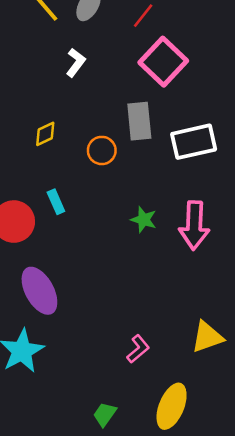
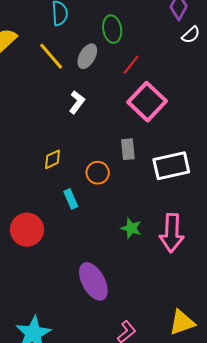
gray rectangle: (139, 121) -> (128, 149), size x0.7
cyan rectangle: (56, 202) -> (71, 199), moved
purple ellipse: (39, 291) -> (93, 281), moved

